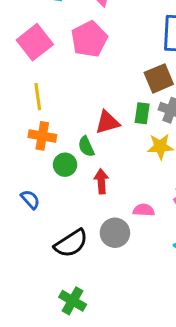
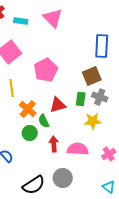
pink pentagon: (89, 39) -> (46, 70), moved
orange cross: (42, 136) -> (28, 109), moved, turned 30
pink semicircle: (144, 210) -> (78, 149), moved, size x1.5

